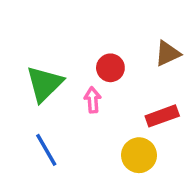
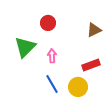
red circle: (110, 68) -> (48, 23), moved
blue line: (46, 150) -> (52, 84), moved

